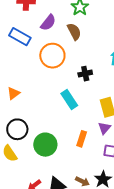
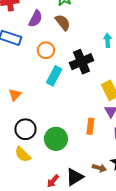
orange circle: (52, 56) -> (46, 50), size x0.7
black cross: (85, 74) -> (81, 62), size x1.6
cyan rectangle: (69, 100) -> (54, 76), moved, turned 72

